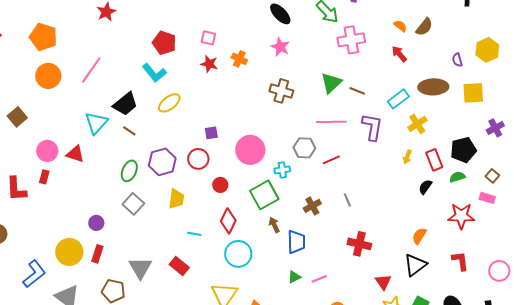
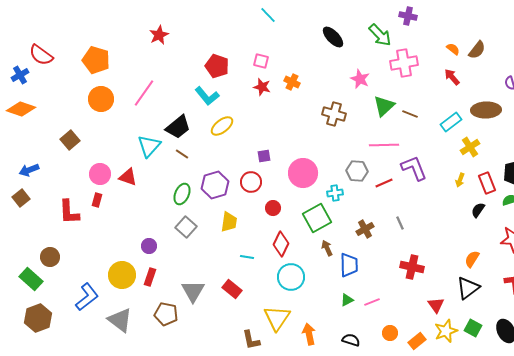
pink star: (280, 47) -> (360, 79), moved
purple L-shape: (372, 127) -> (414, 168), moved, turned -32

